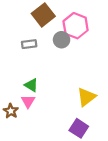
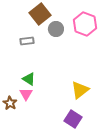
pink hexagon: (76, 26) -> (85, 24), moved
gray circle: (62, 40) -> (56, 29), moved

